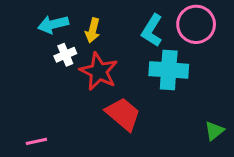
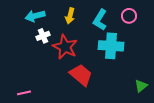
pink circle: (196, 24) -> (129, 16), size x0.6
yellow arrow: (93, 30) -> (70, 16), moved

